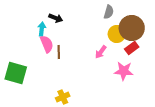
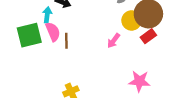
pink star: (124, 71) -> (139, 81), moved
green square: (16, 73) -> (29, 35), moved, turned -30

